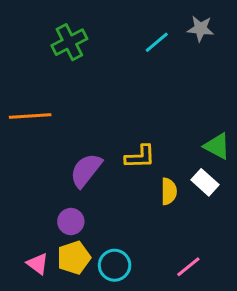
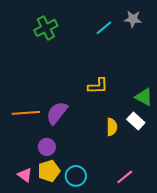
orange line: (30, 116) -> (26, 113), moved
yellow L-shape: (140, 157) -> (98, 86), moved

